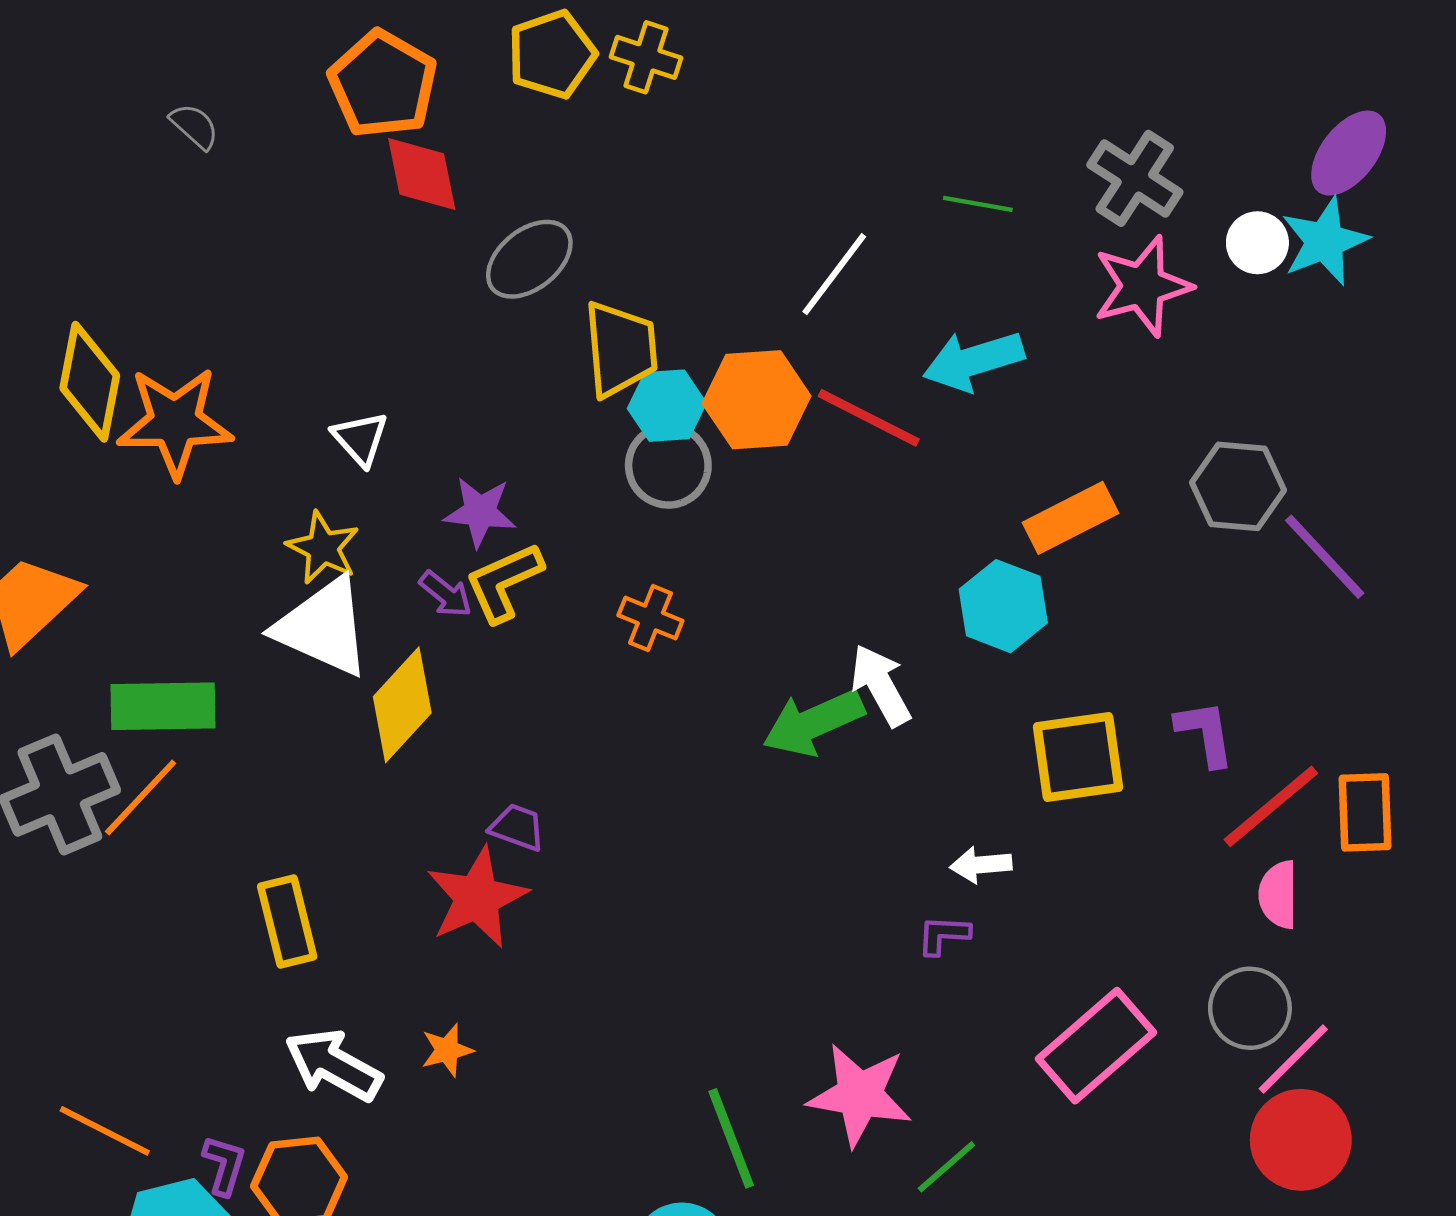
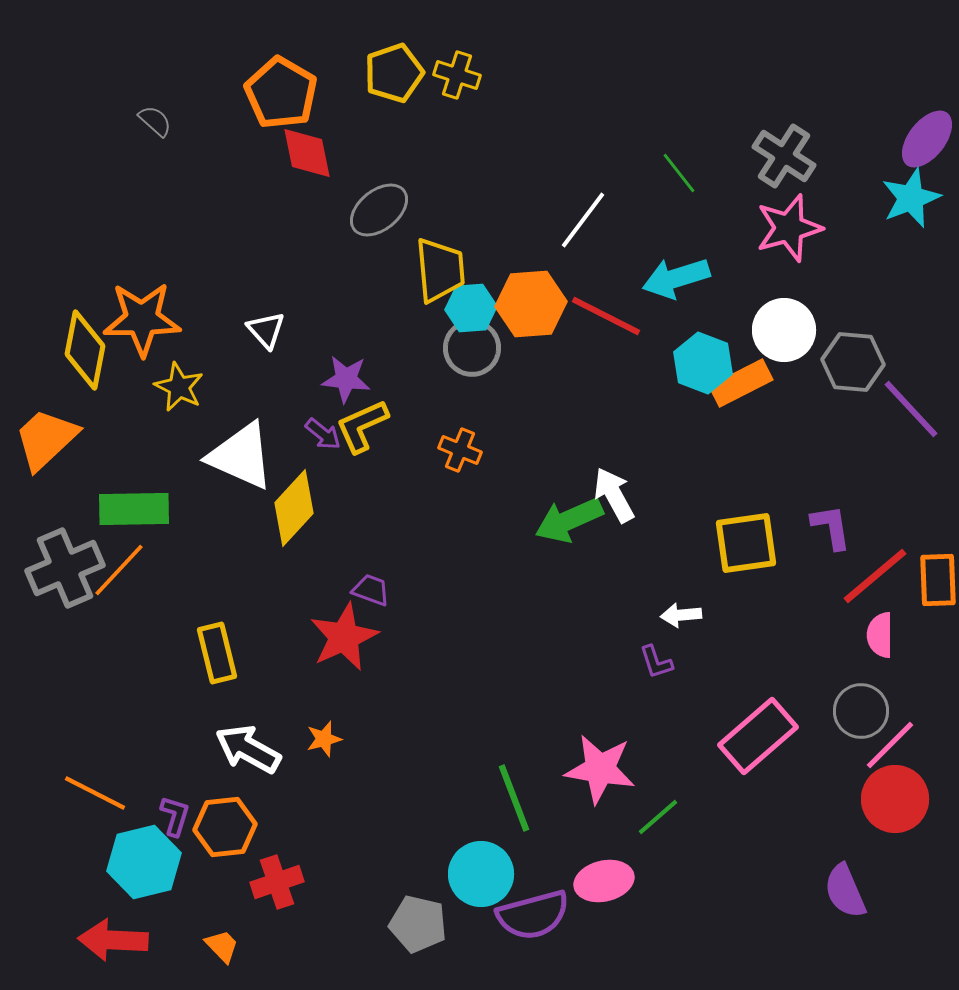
green line: (978, 204) -> (679, 173), turned 42
white circle: (1257, 243) -> (784, 330), moved, size x1.5
yellow diamond: (90, 382) -> (85, 350), moved
yellow star: (323, 548) -> (179, 387), moved
cyan hexagon: (1003, 606) -> (703, 363), moved
purple L-shape: (943, 935) -> (656, 662), turned -111

